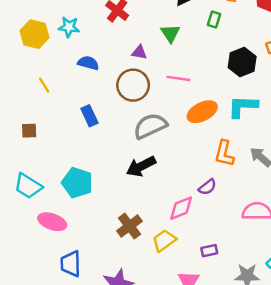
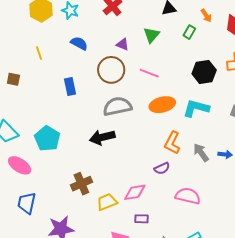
brown square: (29, 131) -> (13, 79), moved
purple semicircle: (207, 187) -> (162, 168), moved
pink diamond: (181, 208) -> (135, 192), moved

